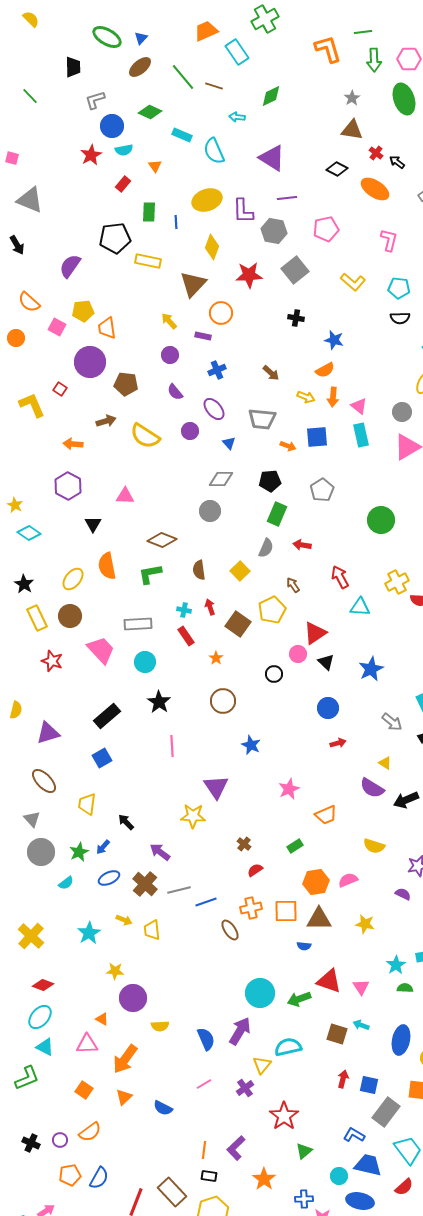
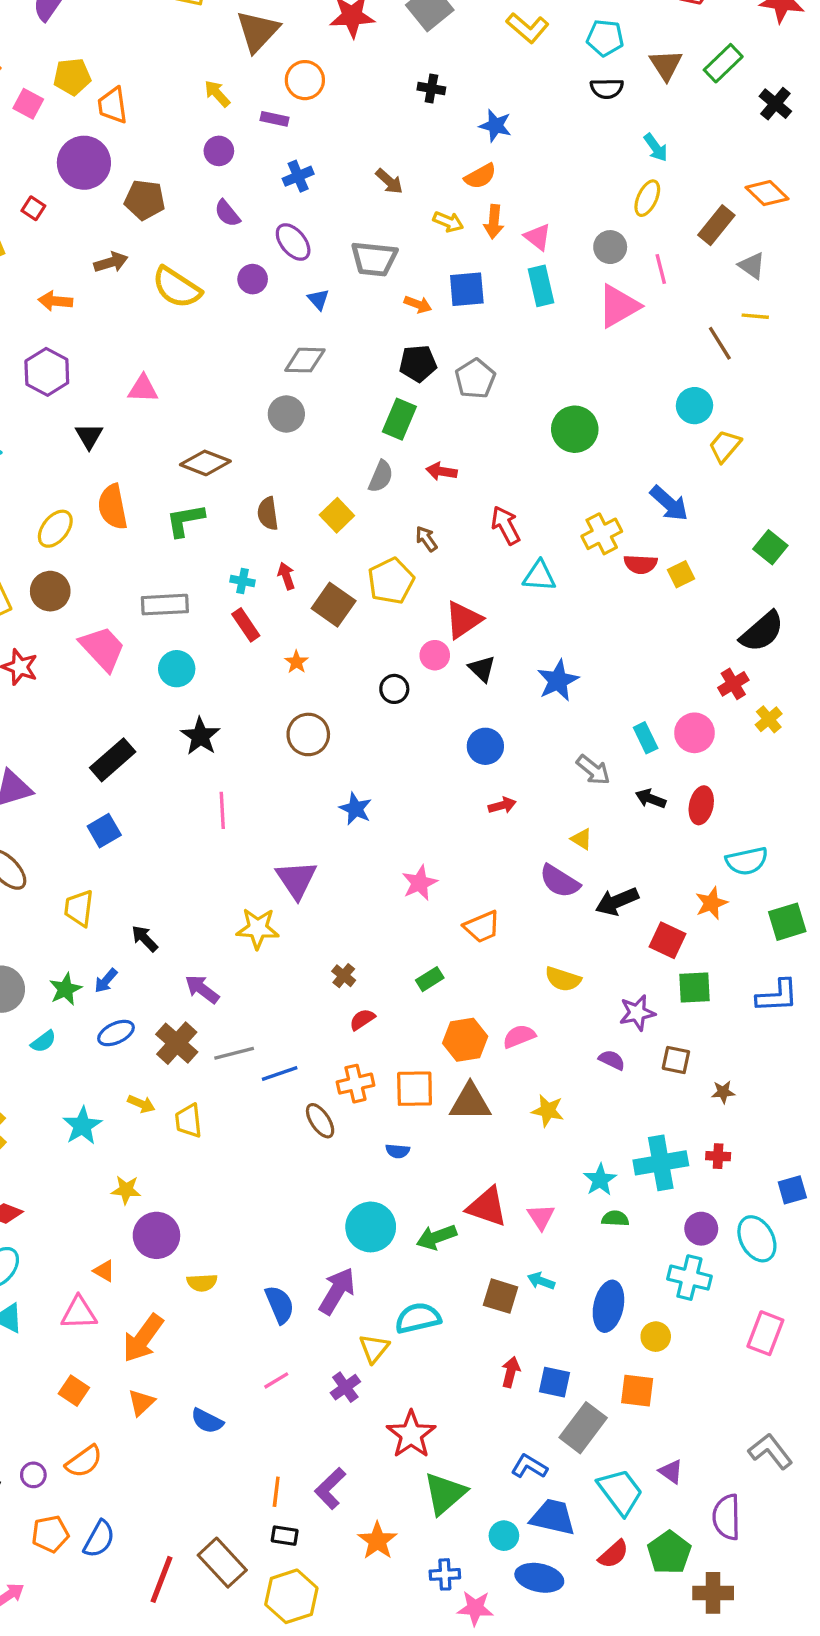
black pentagon: (270, 481) -> (418, 363), moved
blue semicircle: (304, 946) -> (398, 1151), moved
green triangle: (304, 1151) -> (445, 1493), size x1.6

